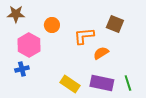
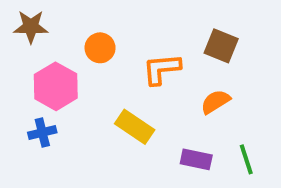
orange semicircle: (101, 53) -> (215, 102), moved
purple rectangle: (102, 83) -> (196, 159), size x0.7
yellow rectangle: (70, 84) -> (135, 127), moved

